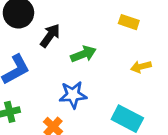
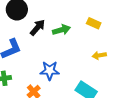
green arrow: (83, 54) -> (61, 30), moved

